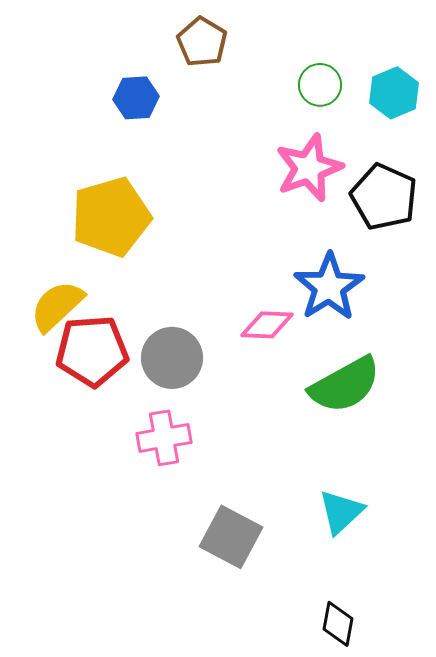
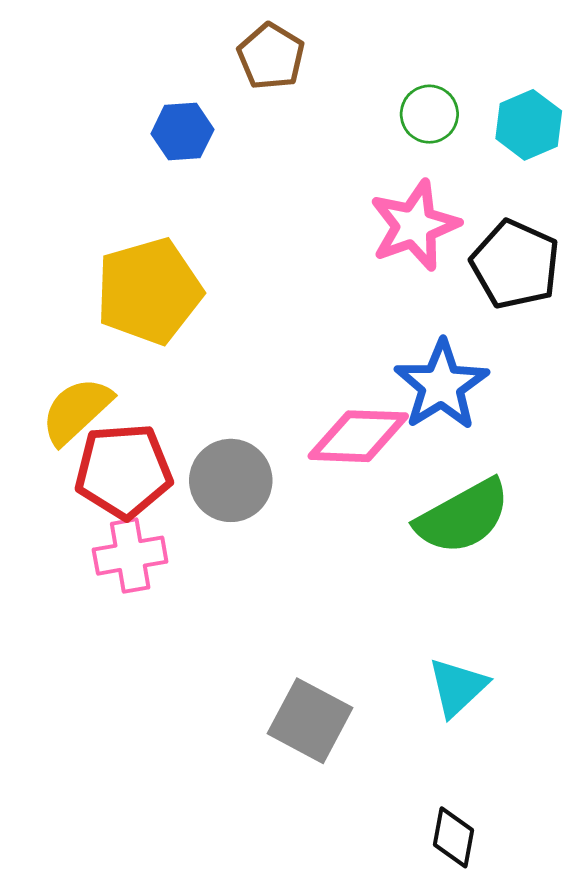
pink diamond: (267, 325) -> (358, 436), size x1.4
pink cross: (164, 438) -> (130, 556), moved

